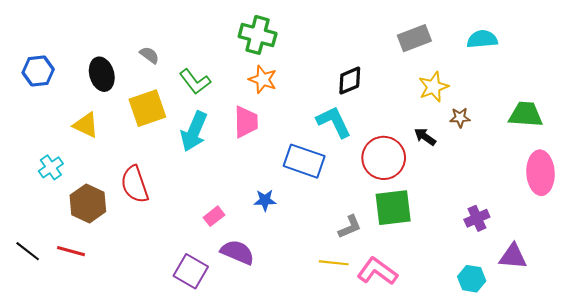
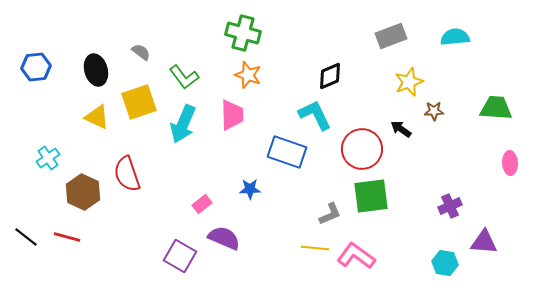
yellow triangle: (86, 125) -> (97, 117), moved
pink ellipse: (541, 173) -> (510, 163), size x0.6

